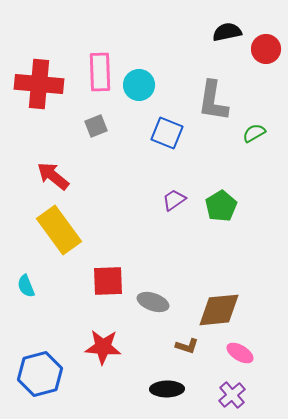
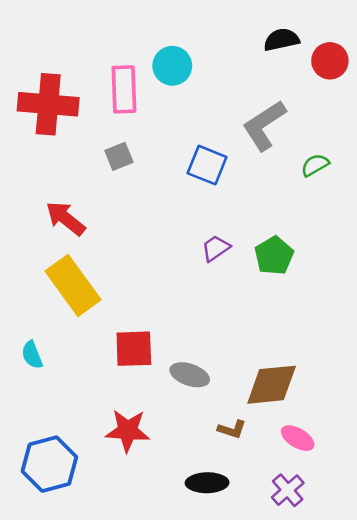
cyan circle: (139, 85) -> (172, 66), moved
gray L-shape: (213, 101) -> (264, 125), turned 48

